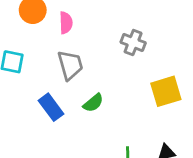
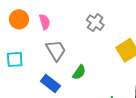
gray cross: (133, 42) -> (95, 23), turned 30

